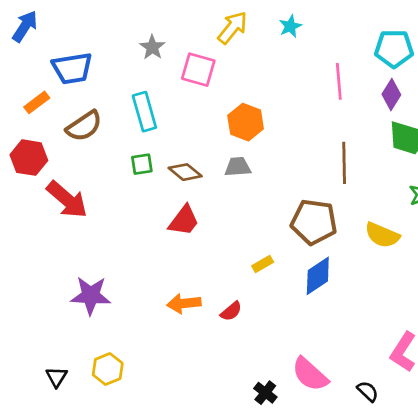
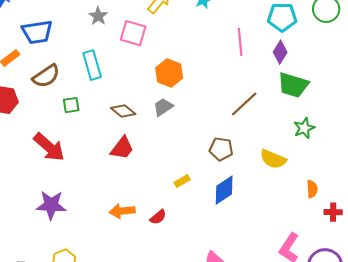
brown line: (344, 163) -> (244, 104), turned 48
green square: (142, 164) -> (71, 105), moved
gray trapezoid: (238, 167) -> (163, 107), turned -30
red arrow: (67, 200) -> (49, 147), moved
brown pentagon: (314, 222) -> (221, 149), size x0.7

